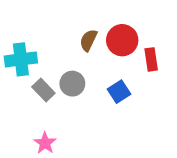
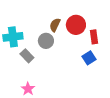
gray circle: (72, 84) -> (46, 41), moved
blue square: (119, 92) -> (89, 58), moved

